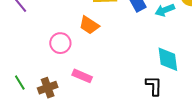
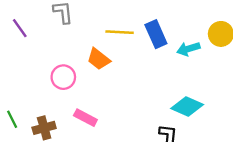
cyan diamond: (168, 59) -> (187, 106), turned -64

